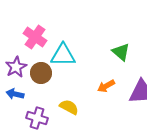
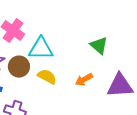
yellow semicircle: (69, 107) -> (47, 77), moved

